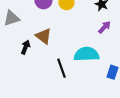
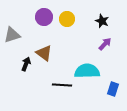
black line: (61, 68) -> (62, 85), turned -66

